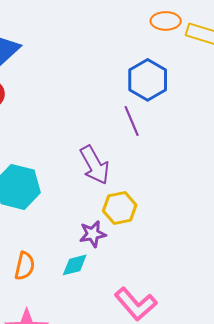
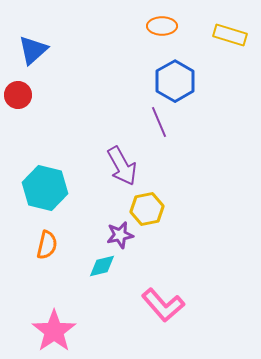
orange ellipse: (166, 21) -> (162, 26), moved
orange semicircle: (25, 266) -> (47, 245), moved

